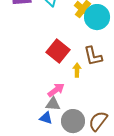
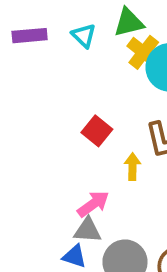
red square: (58, 51) -> (97, 131), size x0.7

